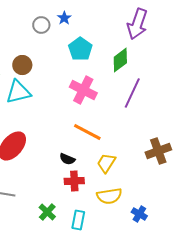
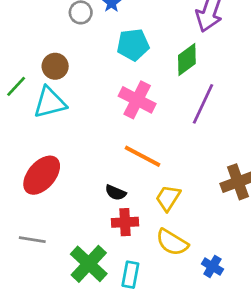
cyan pentagon: (80, 49) -> (133, 45), turned 30
yellow semicircle: (109, 196) -> (172, 242), turned 40
green cross: (47, 212) -> (89, 264), size x1.6

